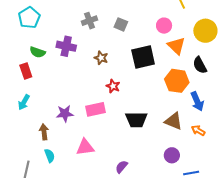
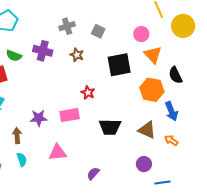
yellow circle: (205, 31) -> (183, 26), moved
brown star: (101, 58) -> (77, 55), moved

